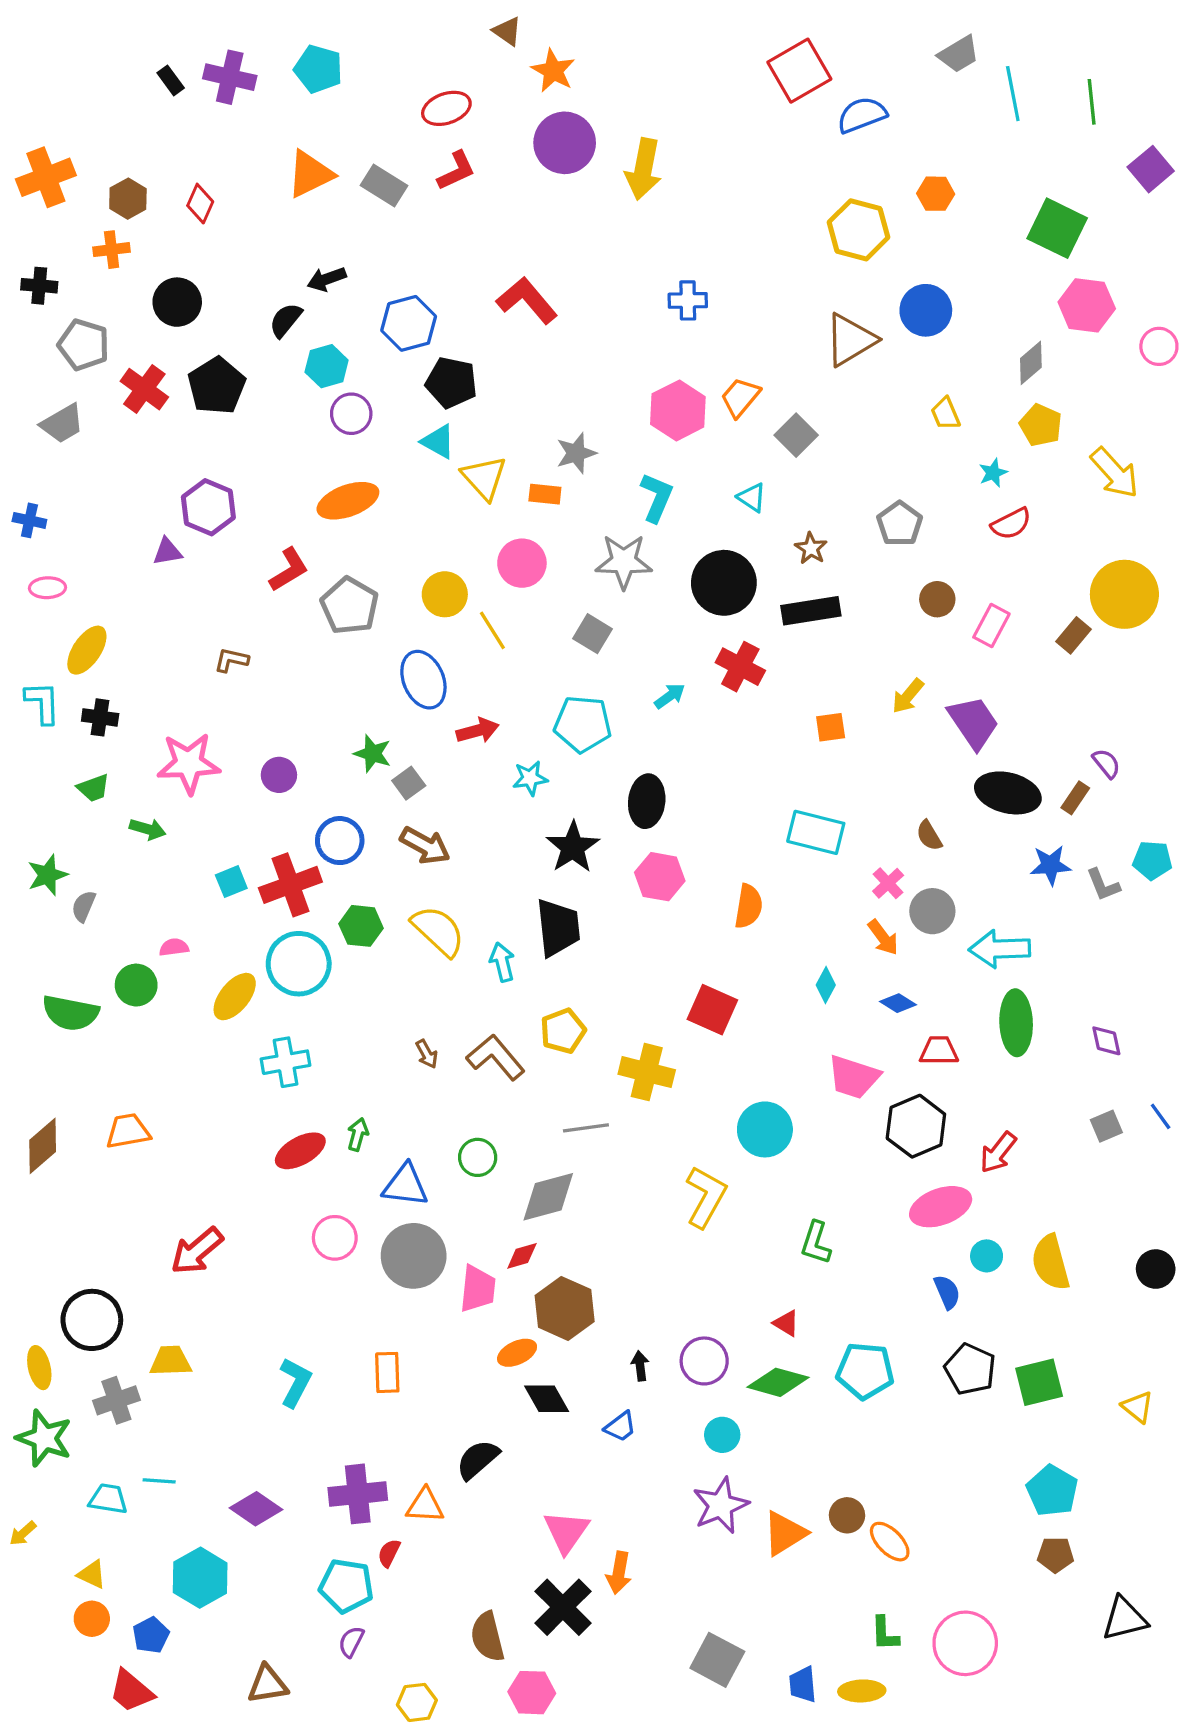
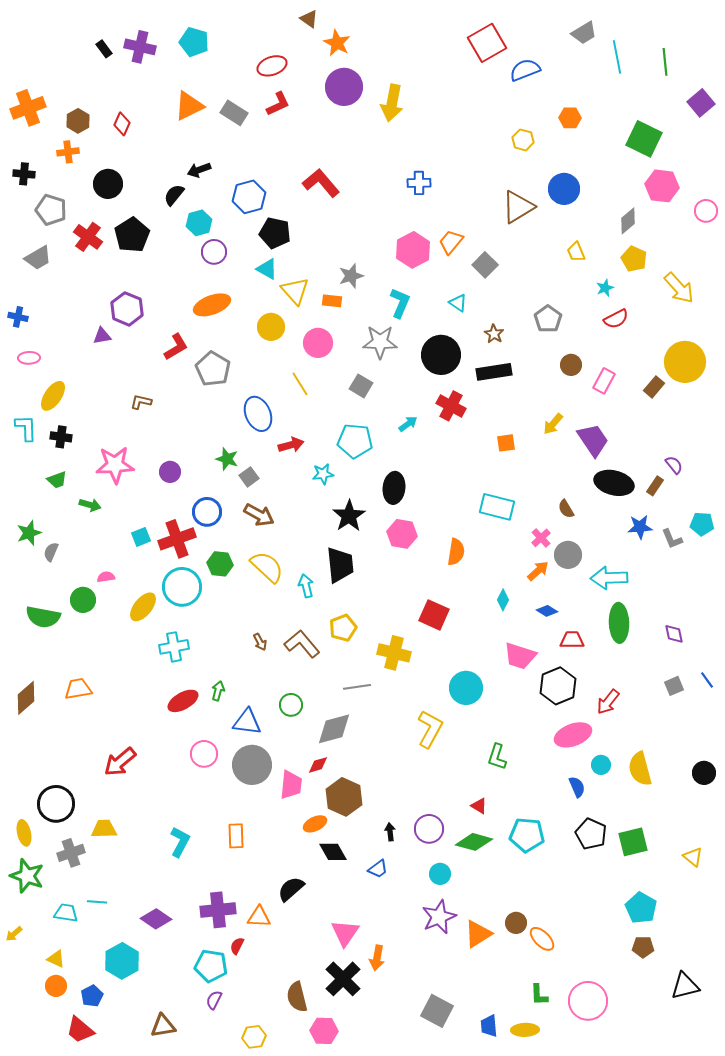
yellow hexagon: (858, 230) -> (523, 140), size x0.6
yellow circle: (445, 594) -> (271, 327), moved
orange arrow: (883, 937) -> (538, 571), turned -95

